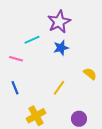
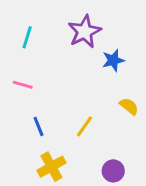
cyan line: (32, 40) -> (27, 37), moved, turned -49
blue star: (61, 48) -> (113, 60), moved
blue line: (15, 88) -> (39, 126), moved

